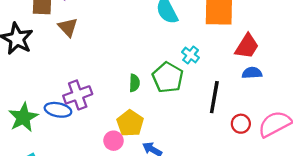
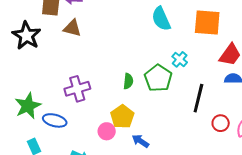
brown triangle: (68, 27) -> (72, 28), turned -36
blue ellipse: (58, 110) -> (55, 120), moved

